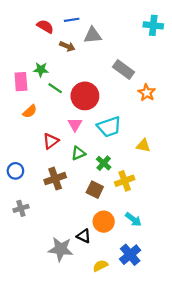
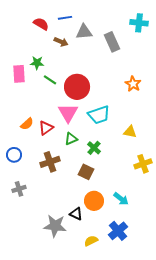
gray rectangle: (123, 69) -> (112, 42), moved, turned 30
orange semicircle: (30, 111) -> (27, 124), moved
pink triangle: (75, 125) -> (68, 113), size x1.5
yellow cross: (125, 181) -> (143, 164), moved

